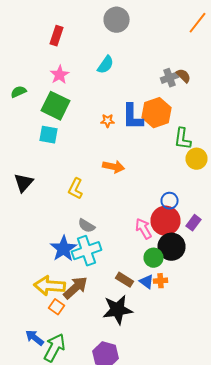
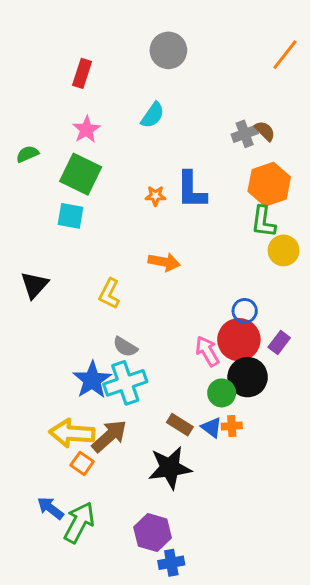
orange hexagon: (156, 113) -> (269, 184), moved

